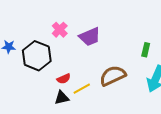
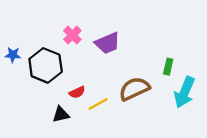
green rectangle: (146, 50) -> (168, 67), moved
black triangle: (62, 98) -> (61, 114), moved

